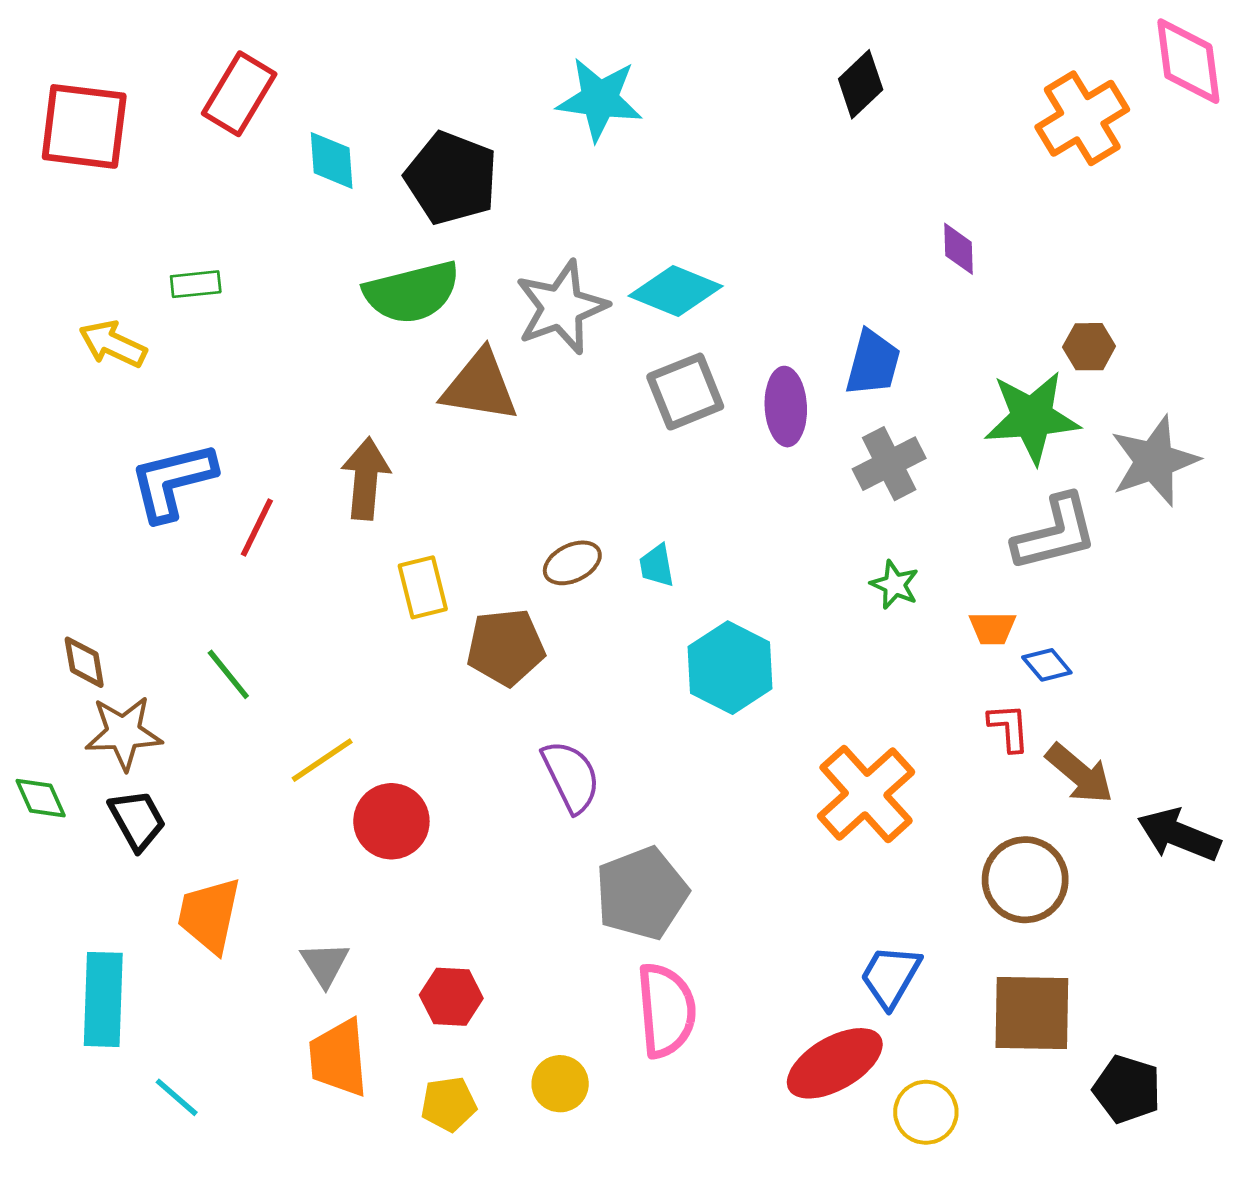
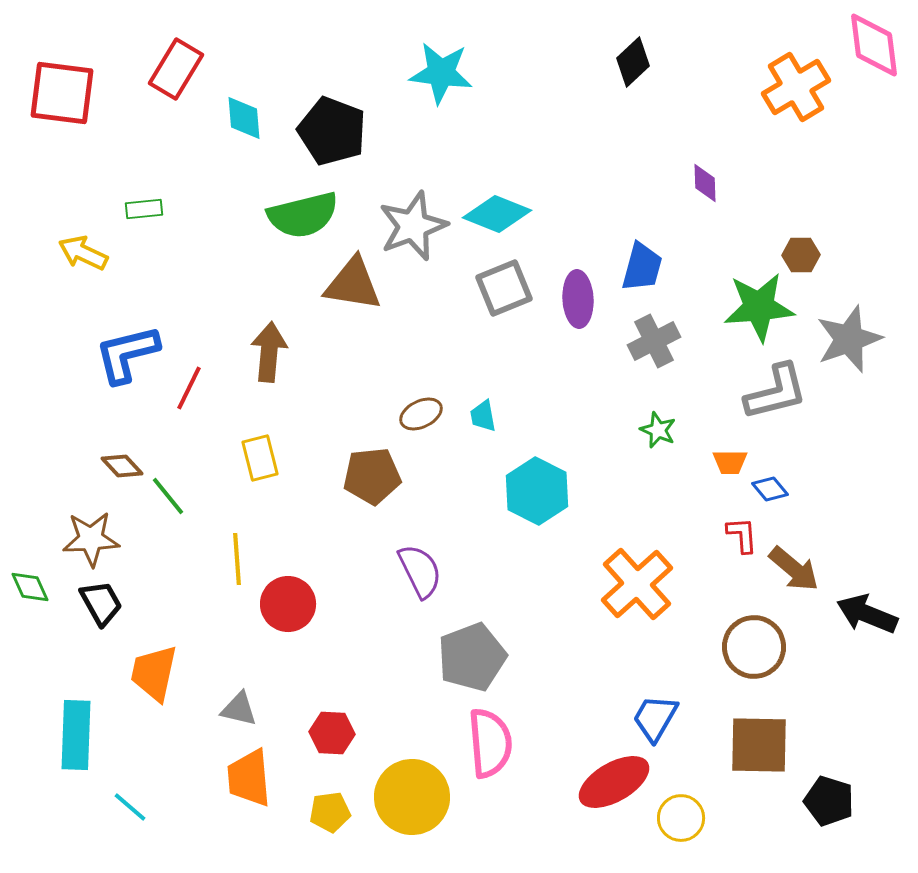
yellow rectangle: (423, 587) -> (260, 458), moved
brown diamond: (84, 662) -> (122, 466), moved, turned -33
yellow line: (322, 760) -> (237, 559), turned -60
gray triangle: (325, 964) -> (239, 709), turned -45
yellow circle: (560, 1084) -> (412, 797), size x1.8

